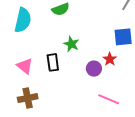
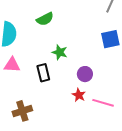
red star: (110, 59) -> (79, 95), moved
pink triangle: (25, 66) -> (12, 65), moved, turned -30

